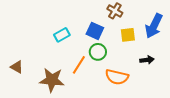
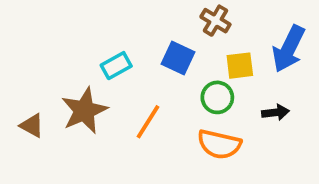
green circle: (98, 52) -> (217, 97), moved
brown star: (52, 80) -> (84, 111), moved, turned -30

